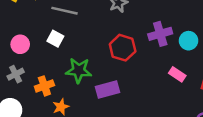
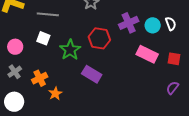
green star: (79, 70) -> (70, 50), moved, turned -30
pink rectangle: (177, 74) -> (147, 54), size x1.5
purple rectangle: (108, 90) -> (92, 74), turned 54

